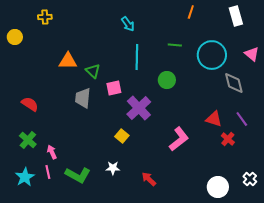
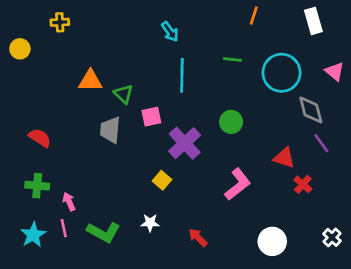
green circle: (167, 80) -> (231, 122), moved
purple line: (242, 119) -> (321, 143), moved
green cross: (28, 140) -> (37, 186), turned -36
white circle: (218, 187) -> (272, 241), moved

